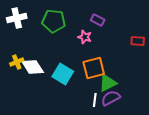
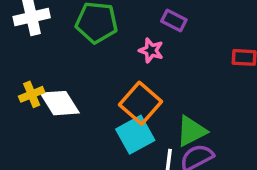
orange square: (94, 68) -> (141, 103), moved, turned -35
cyan square: (63, 74) -> (135, 135), moved, turned 30

